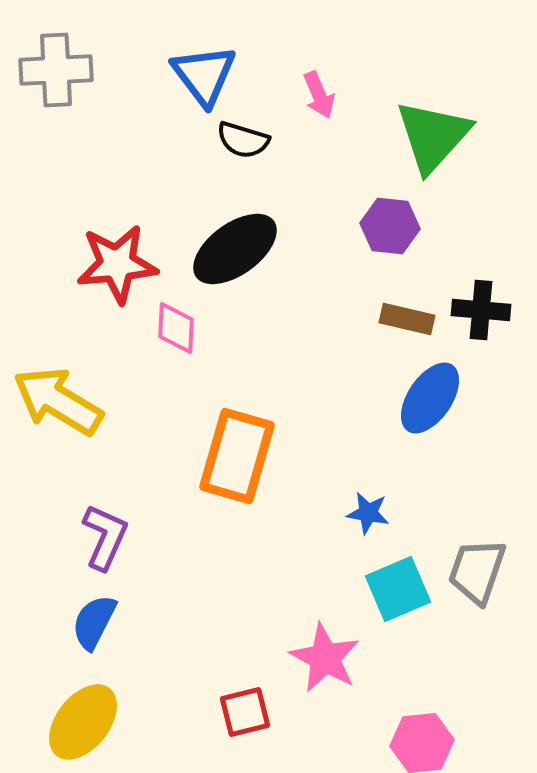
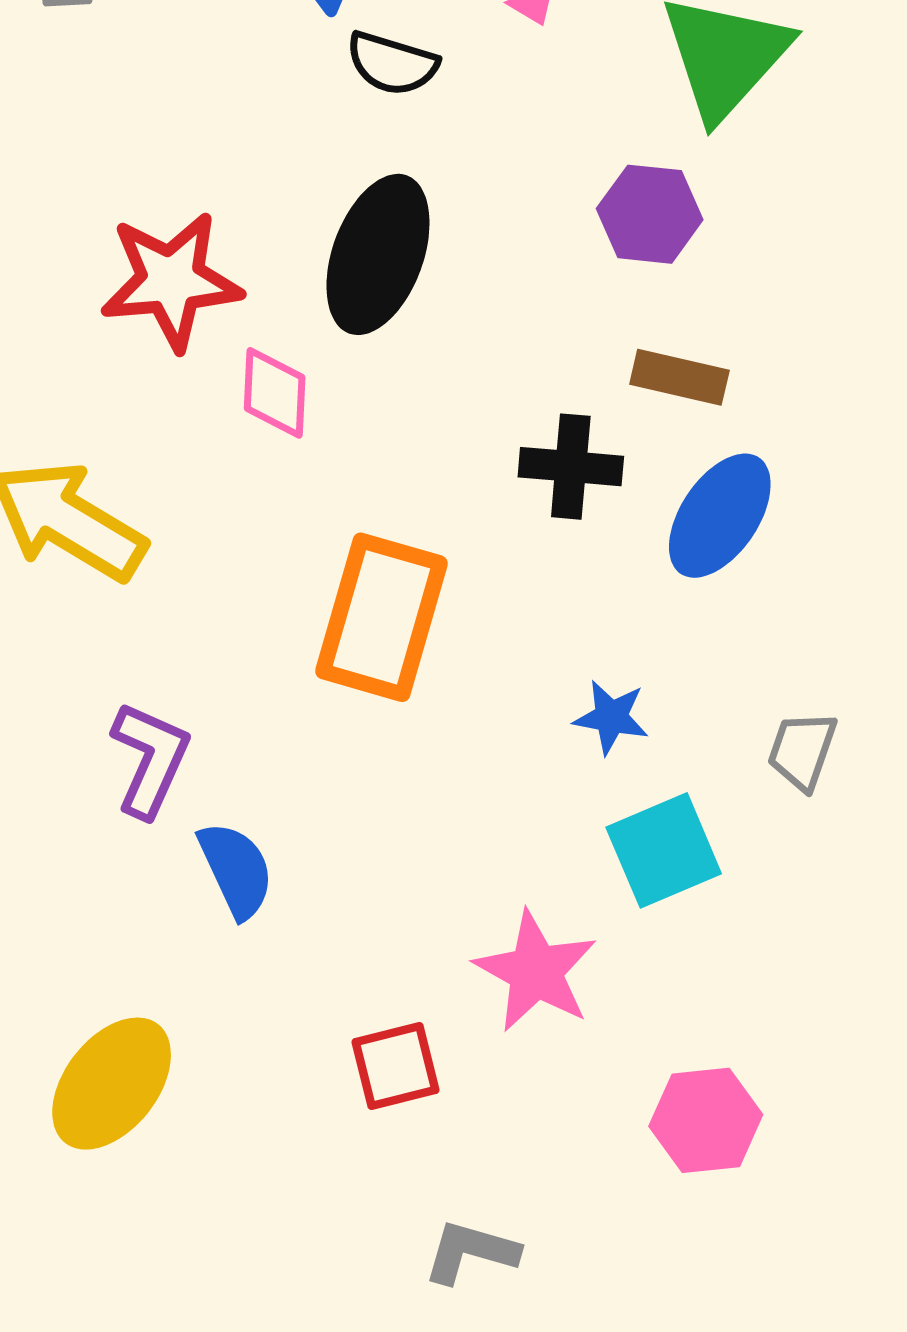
black ellipse: (235, 249) -> (378, 254), turned -34
black cross: (481, 310) -> (571, 467), moved
gray trapezoid: (477, 571) -> (802, 751), moved, size x0.7
blue semicircle: (94, 622) -> (236, 870), moved, turned 128

